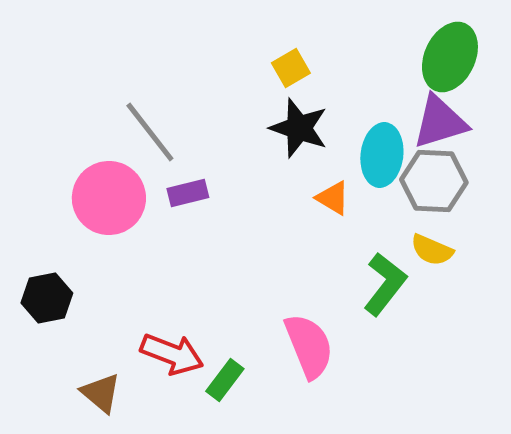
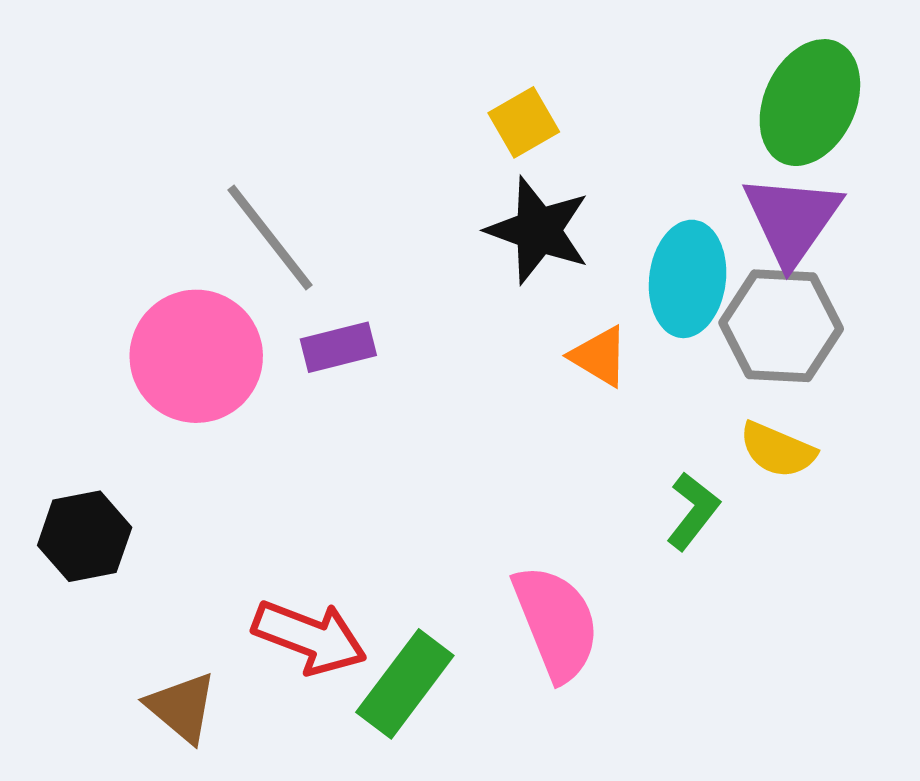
purple triangle: (440, 122) -> (792, 220), turned -38
green L-shape: (385, 284) -> (693, 511), size x0.7
green rectangle: (225, 380) -> (405, 684), size x1.4

